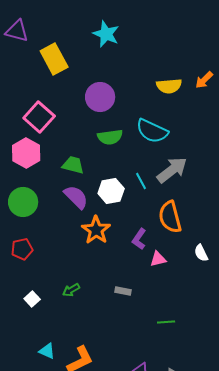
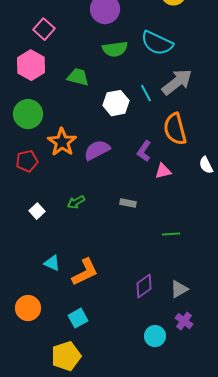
pink square: (39, 117) -> (44, 29), size x0.7
purple semicircle: (76, 197) -> (97, 150), moved, turned -72
orange star: (96, 230) -> (62, 142), moved

